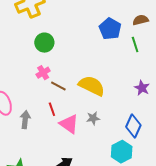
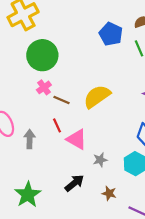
green circle: (44, 43) -> (42, 55), size x1.5
yellow semicircle: (92, 86) -> (97, 96), turned -56
gray star: (93, 118) -> (100, 160), moved

